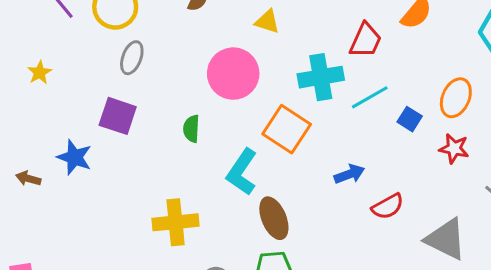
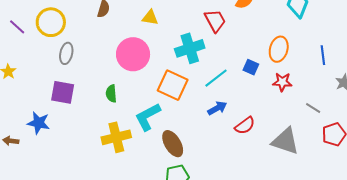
red trapezoid: (365, 40) -> (215, 21), turned -45
cyan line: (370, 97) -> (216, 78), moved
cyan L-shape: (242, 172) -> (148, 117), turned 36
yellow cross: (176, 222) -> (116, 137), moved

